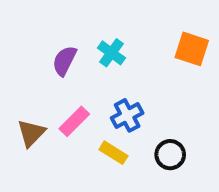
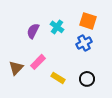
orange square: (192, 49) -> (88, 21), moved
blue cross: (127, 115) -> (84, 43), moved

